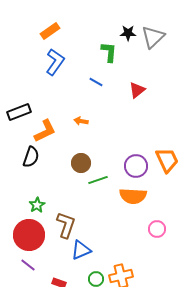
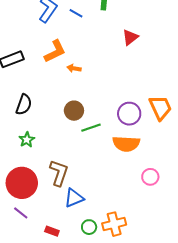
blue line: (96, 82) -> (76, 13), moved
orange L-shape: (45, 131) -> (55, 51), moved
green star: (37, 205) -> (27, 140), moved

